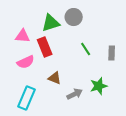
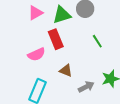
pink triangle: (23, 36) -> (35, 13), moved, turned -35

